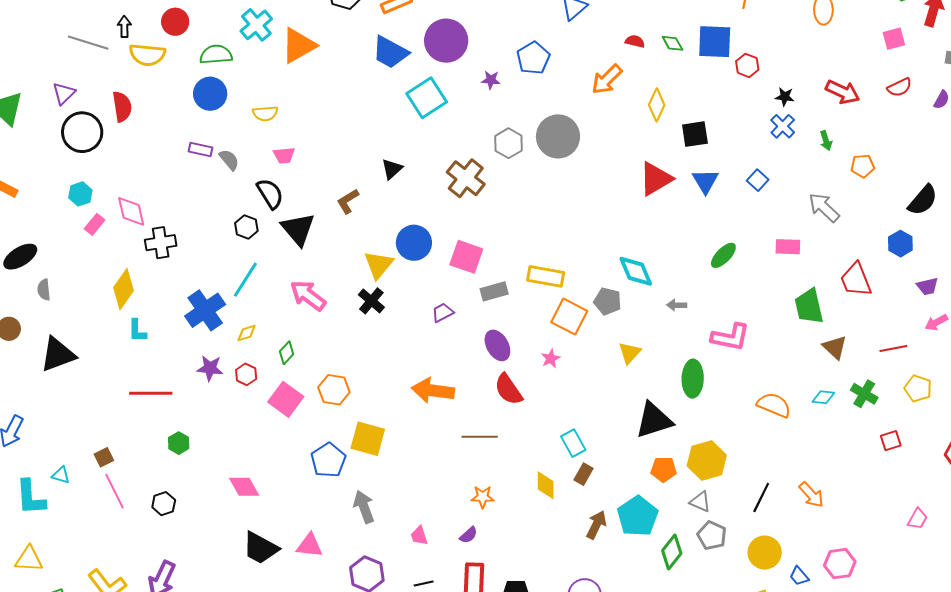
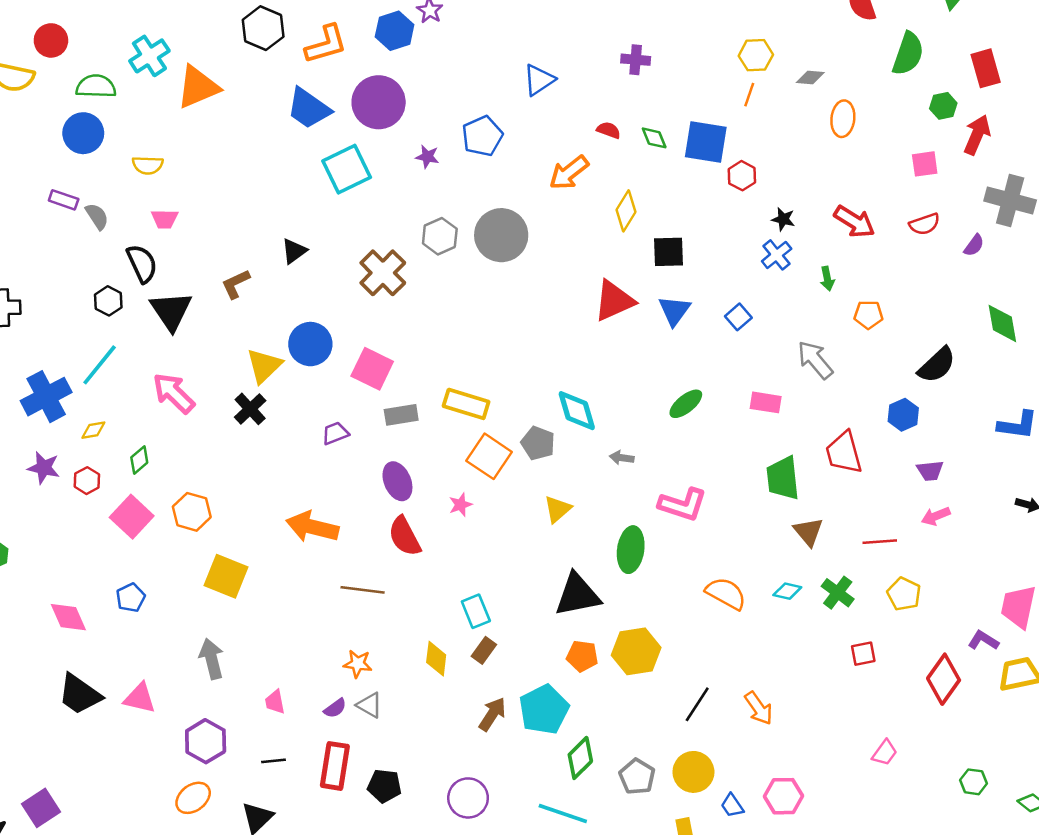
blue pentagon: (328, 460) -> (131, 598), moved, size x0.7
gray triangle: (700, 502) -> (369, 705), moved
gray pentagon: (712, 535) -> (637, 777), moved

